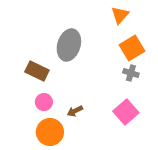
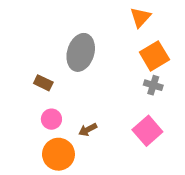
brown rectangle: (37, 71) -> (43, 83), size x0.7

